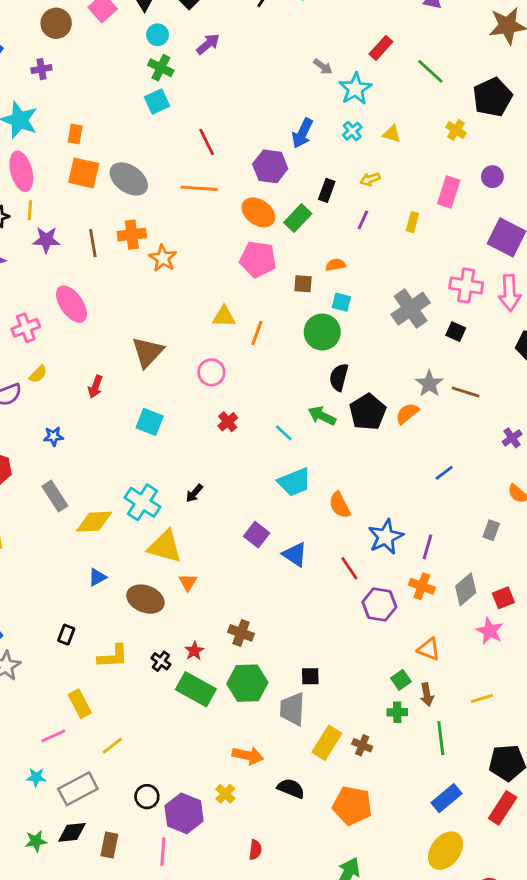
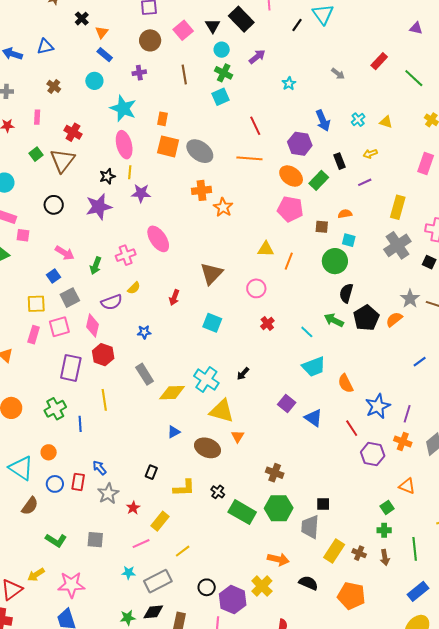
cyan star: (355, 89) -> (289, 83), moved, size x0.6
blue arrow: (302, 133) -> (323, 121), turned -50
black rectangle: (327, 190) -> (339, 161), turned -42
purple line: (363, 220) -> (365, 182), turned 40
yellow rectangle: (412, 222) -> (398, 207), moved, size x1.6
brown line: (93, 243) -> (184, 75), moved
red star: (194, 651) -> (133, 508), moved
brown arrow: (427, 695) -> (385, 557), moved
yellow rectangle: (80, 704) -> (160, 521), turned 66
yellow cross: (225, 794) -> (262, 586), size x1.5

